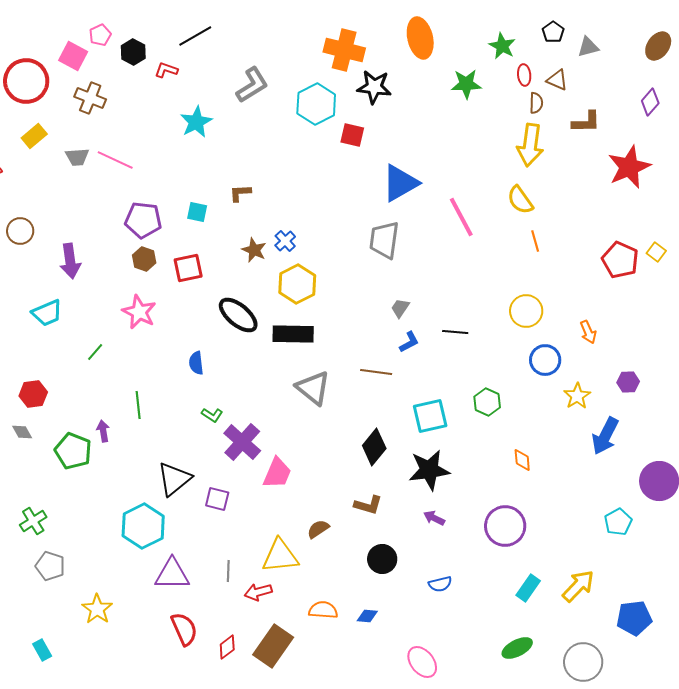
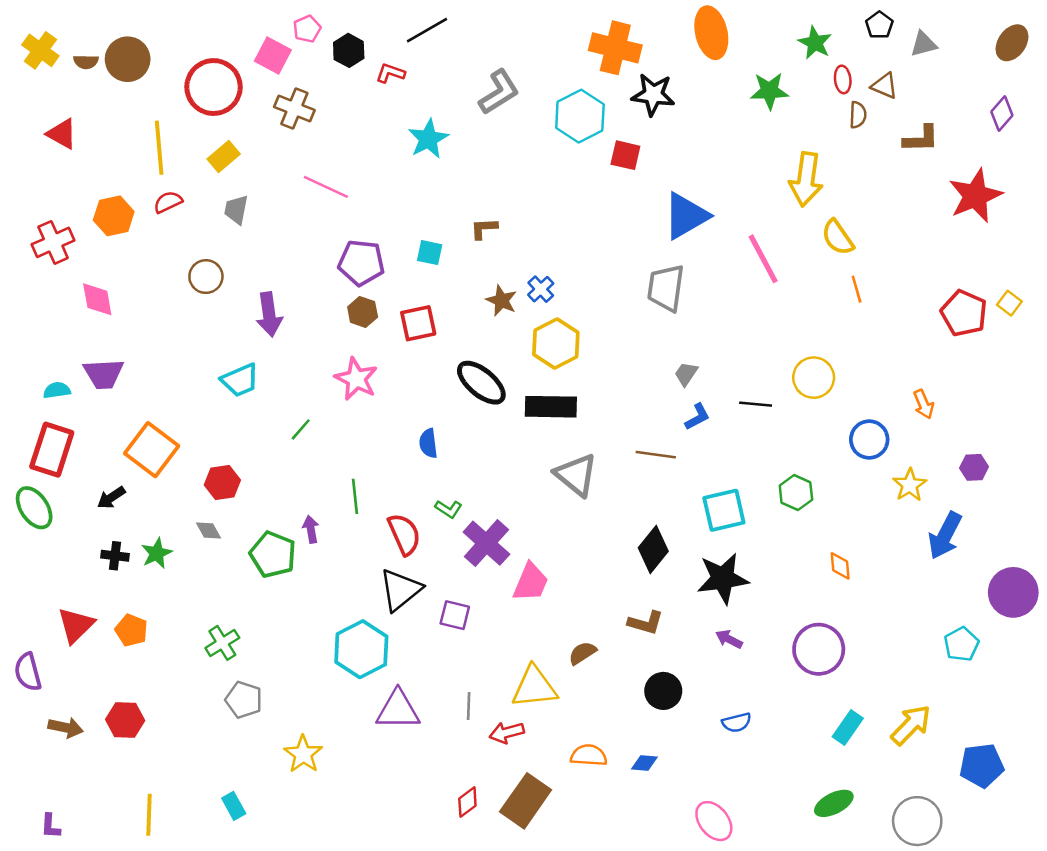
yellow arrow: (530, 145) -> (806, 179), moved
gray trapezoid: (77, 157) -> (236, 210), moved, turned 105
yellow circle: (526, 311) -> (814, 378), moved
red semicircle: (184, 629) -> (404, 534), moved

